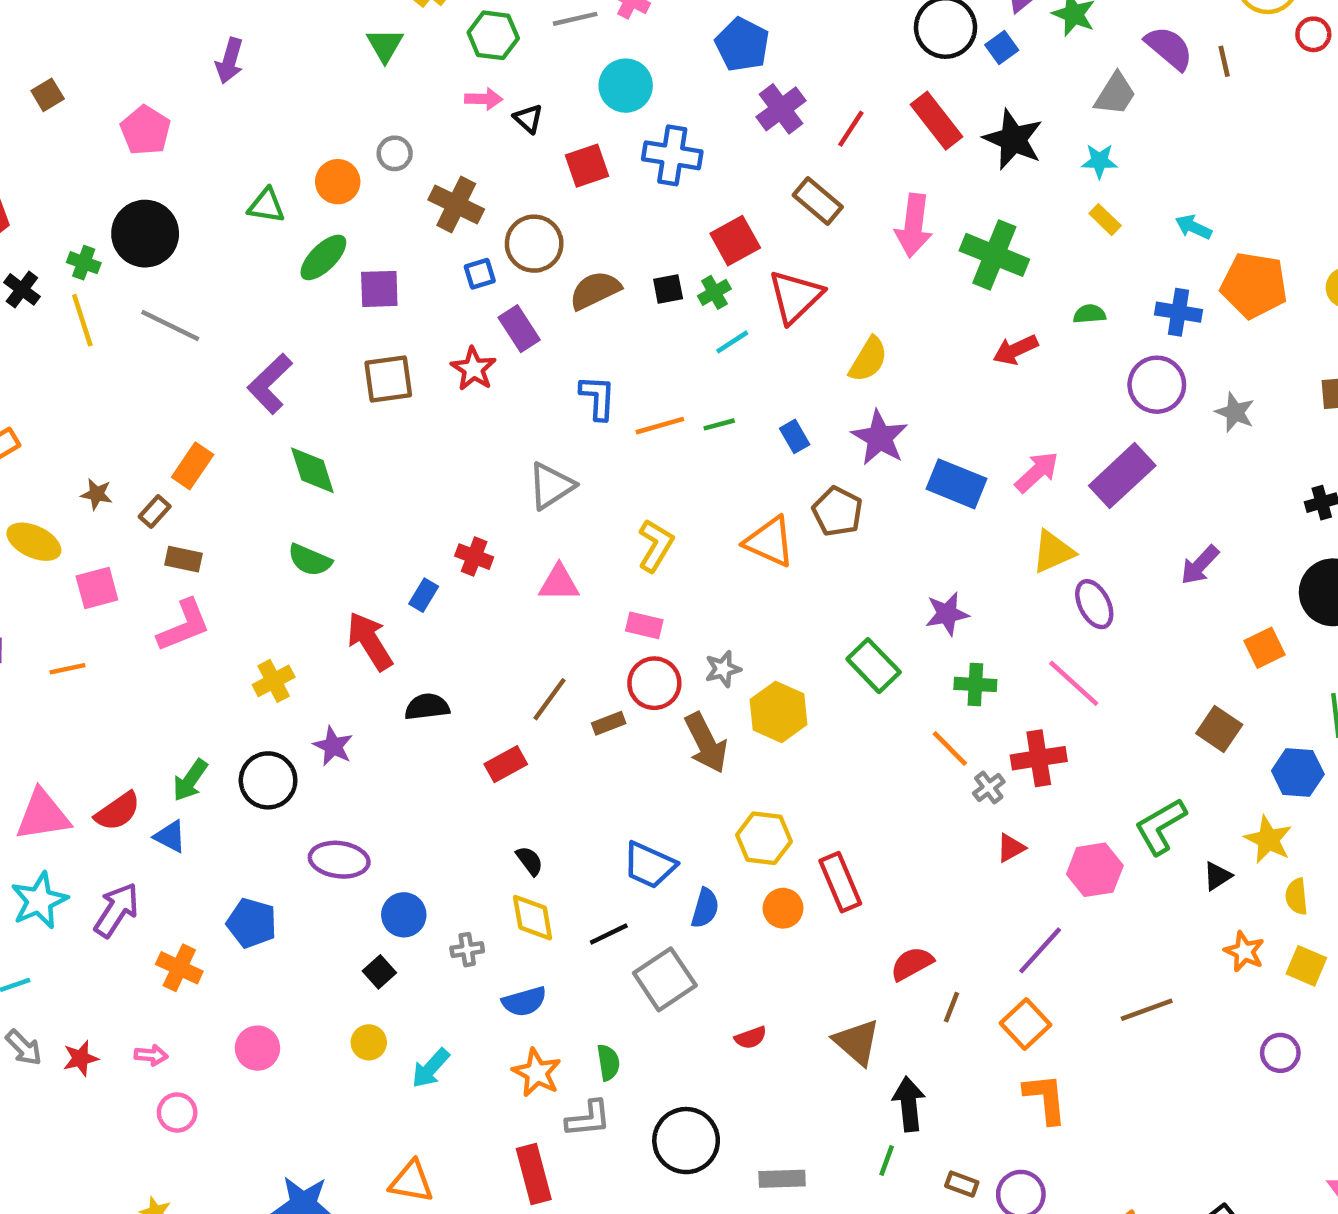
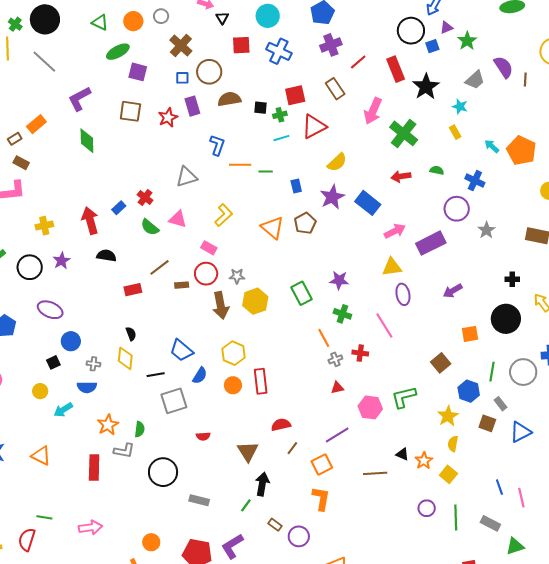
orange pentagon: (1254, 285) -> (521, 150), moved
blue rectangle: (956, 484) -> (368, 203), moved
green semicircle: (310, 560) -> (150, 227), moved
red cross: (1039, 758) -> (360, 353), size x0.7
black triangle: (1217, 876) -> (402, 454), moved, turned 40
blue semicircle: (524, 1001) -> (87, 387), moved

